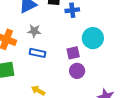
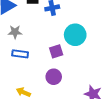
purple circle: (77, 71) -> (54, 77), moved

